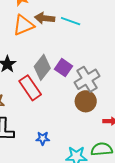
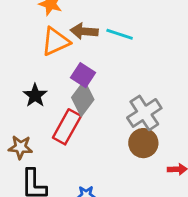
purple square: (63, 68) -> (83, 75), moved
red rectangle: (30, 88) -> (67, 127), turned 65

